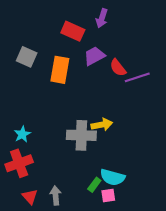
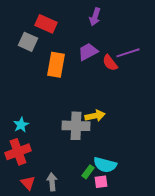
red rectangle: (73, 31) -> (46, 24), moved
gray square: (27, 57) -> (28, 42), moved
purple line: (137, 77) -> (128, 53), moved

